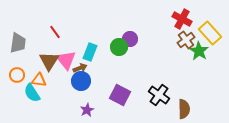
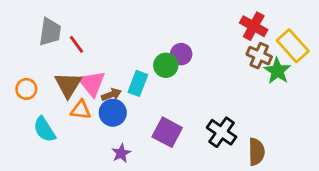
brown cross: (186, 40) -> (259, 56), turned -30
gray trapezoid: (18, 43) -> (50, 32), moved
cyan rectangle: (90, 52) -> (138, 83), moved
orange circle: (17, 75) -> (26, 89), moved
orange triangle: (39, 80) -> (81, 110), moved

